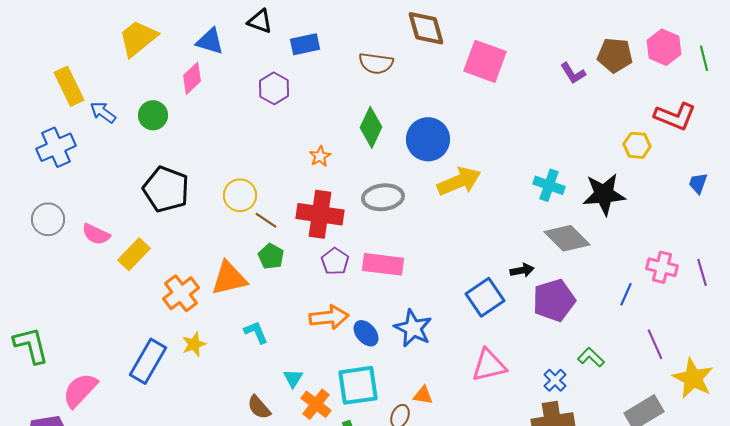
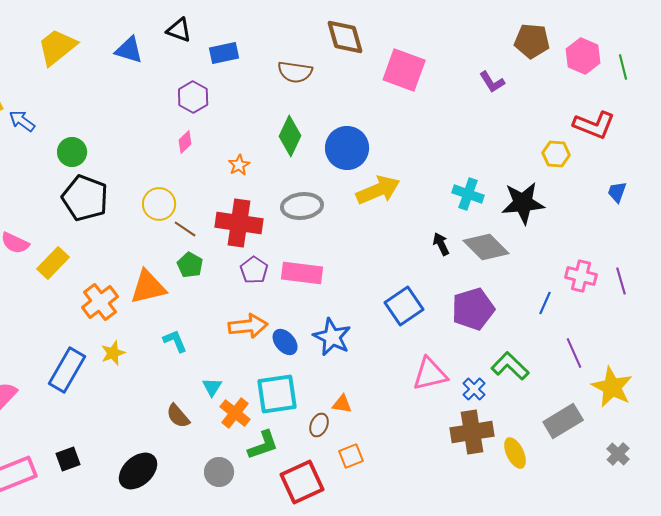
brown pentagon: (615, 55) -> (532, 41), moved
pink diamond: (192, 78) -> (185, 142), moved, size x0.7
green circle: (153, 115) -> (72, 152), moved
black arrow: (522, 270) -> (441, 244), moved, turned -105
green L-shape: (591, 357) -> (510, 366), size x1.4
pink triangle: (489, 365) -> (430, 374), moved

